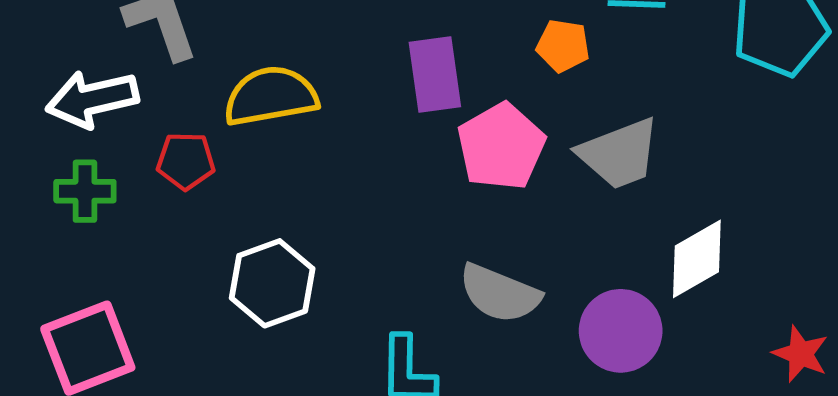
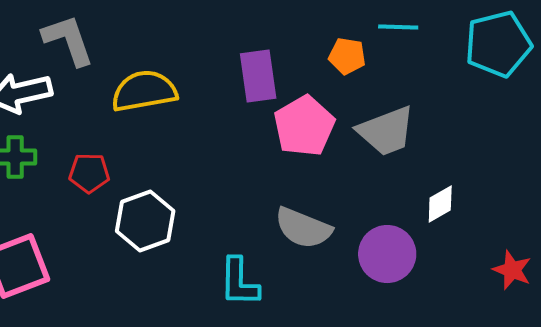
red pentagon: (186, 161) -> (89, 173), moved
white diamond: (697, 259) -> (440, 204), size x0.7

